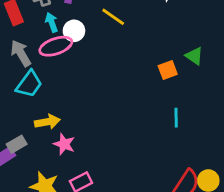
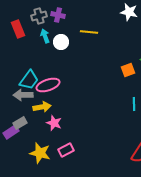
yellow line: (113, 17) -> (89, 32), turned -30
pink ellipse: (56, 46) -> (48, 85), moved
gray arrow: (21, 53) -> (23, 95), moved, turned -60

